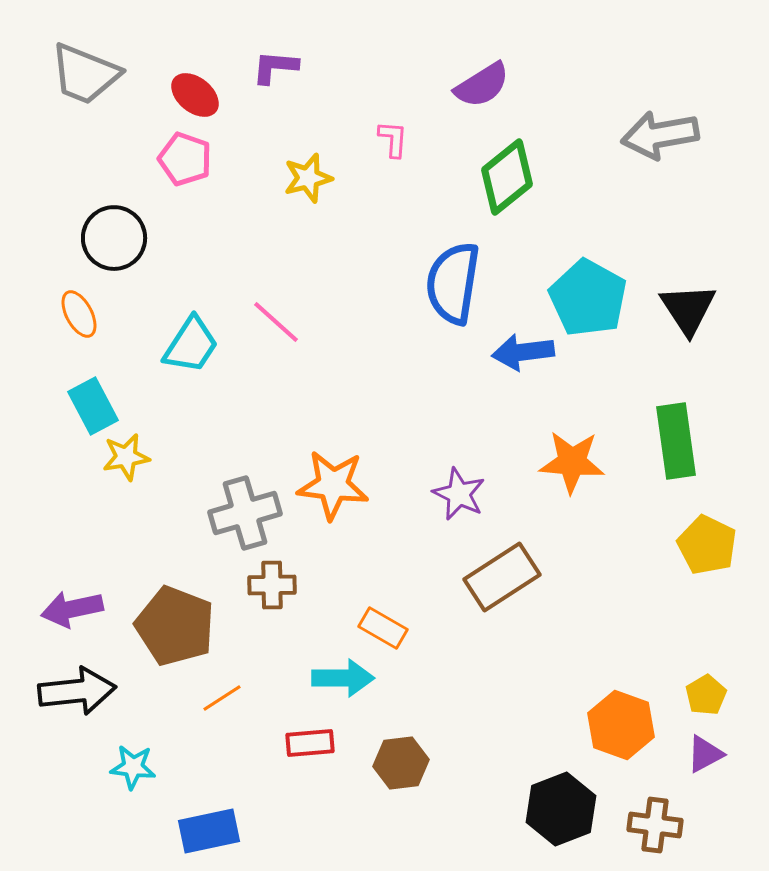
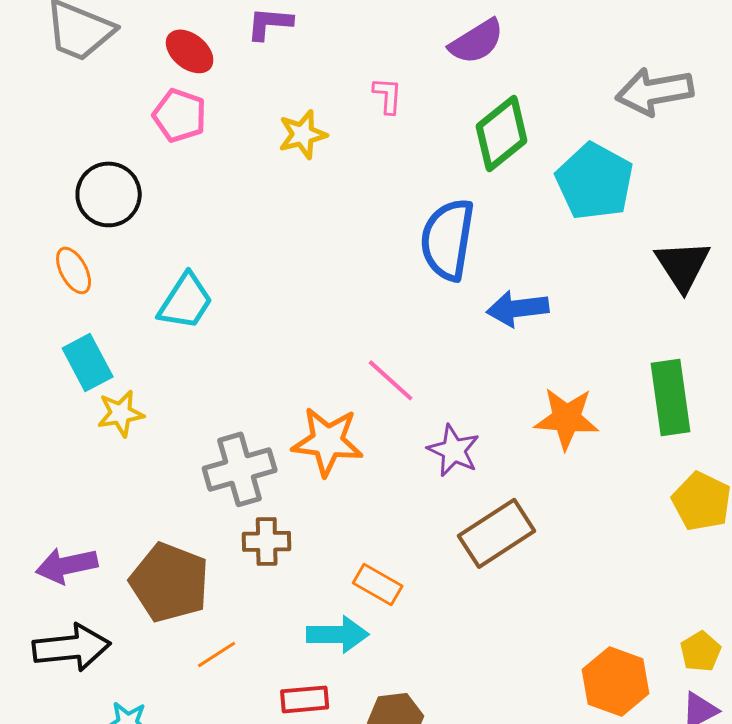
cyan pentagon: (588, 298) -> (595, 181), moved
pink line: (276, 322) -> (391, 380), moved

